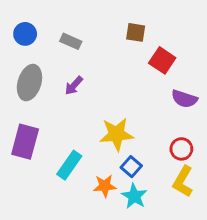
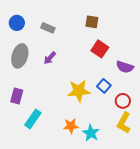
red square: (162, 60) -> (100, 49), moved
purple rectangle: (25, 142) -> (17, 96), size x0.7
cyan rectangle: (69, 165) -> (33, 119), moved
blue square: (131, 167) -> (104, 86), moved

